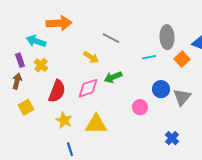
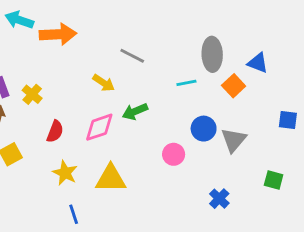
cyan arrow: (36, 41) -> (19, 20), moved
red semicircle: (57, 91) -> (55, 131), size x0.7

